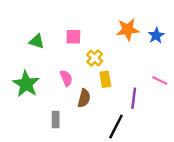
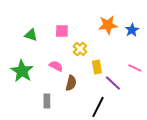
pink semicircle: (66, 78) -> (56, 66), turned -40
yellow rectangle: (105, 79) -> (97, 67), moved
purple line: (134, 98) -> (113, 83), turned -54

